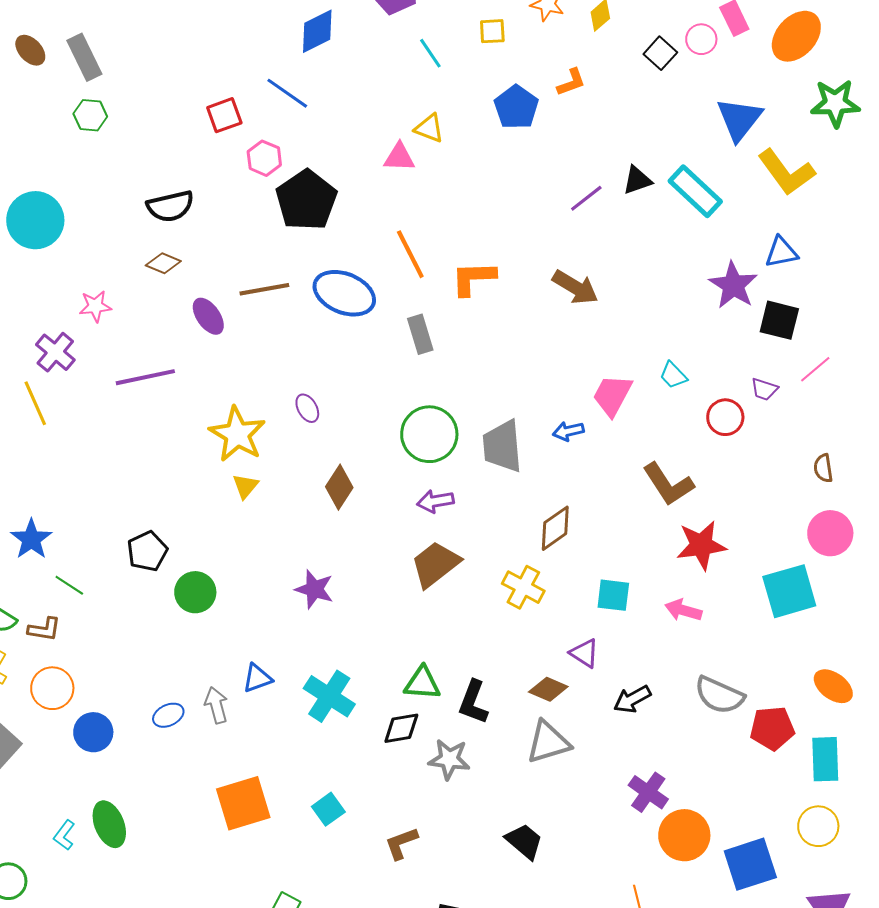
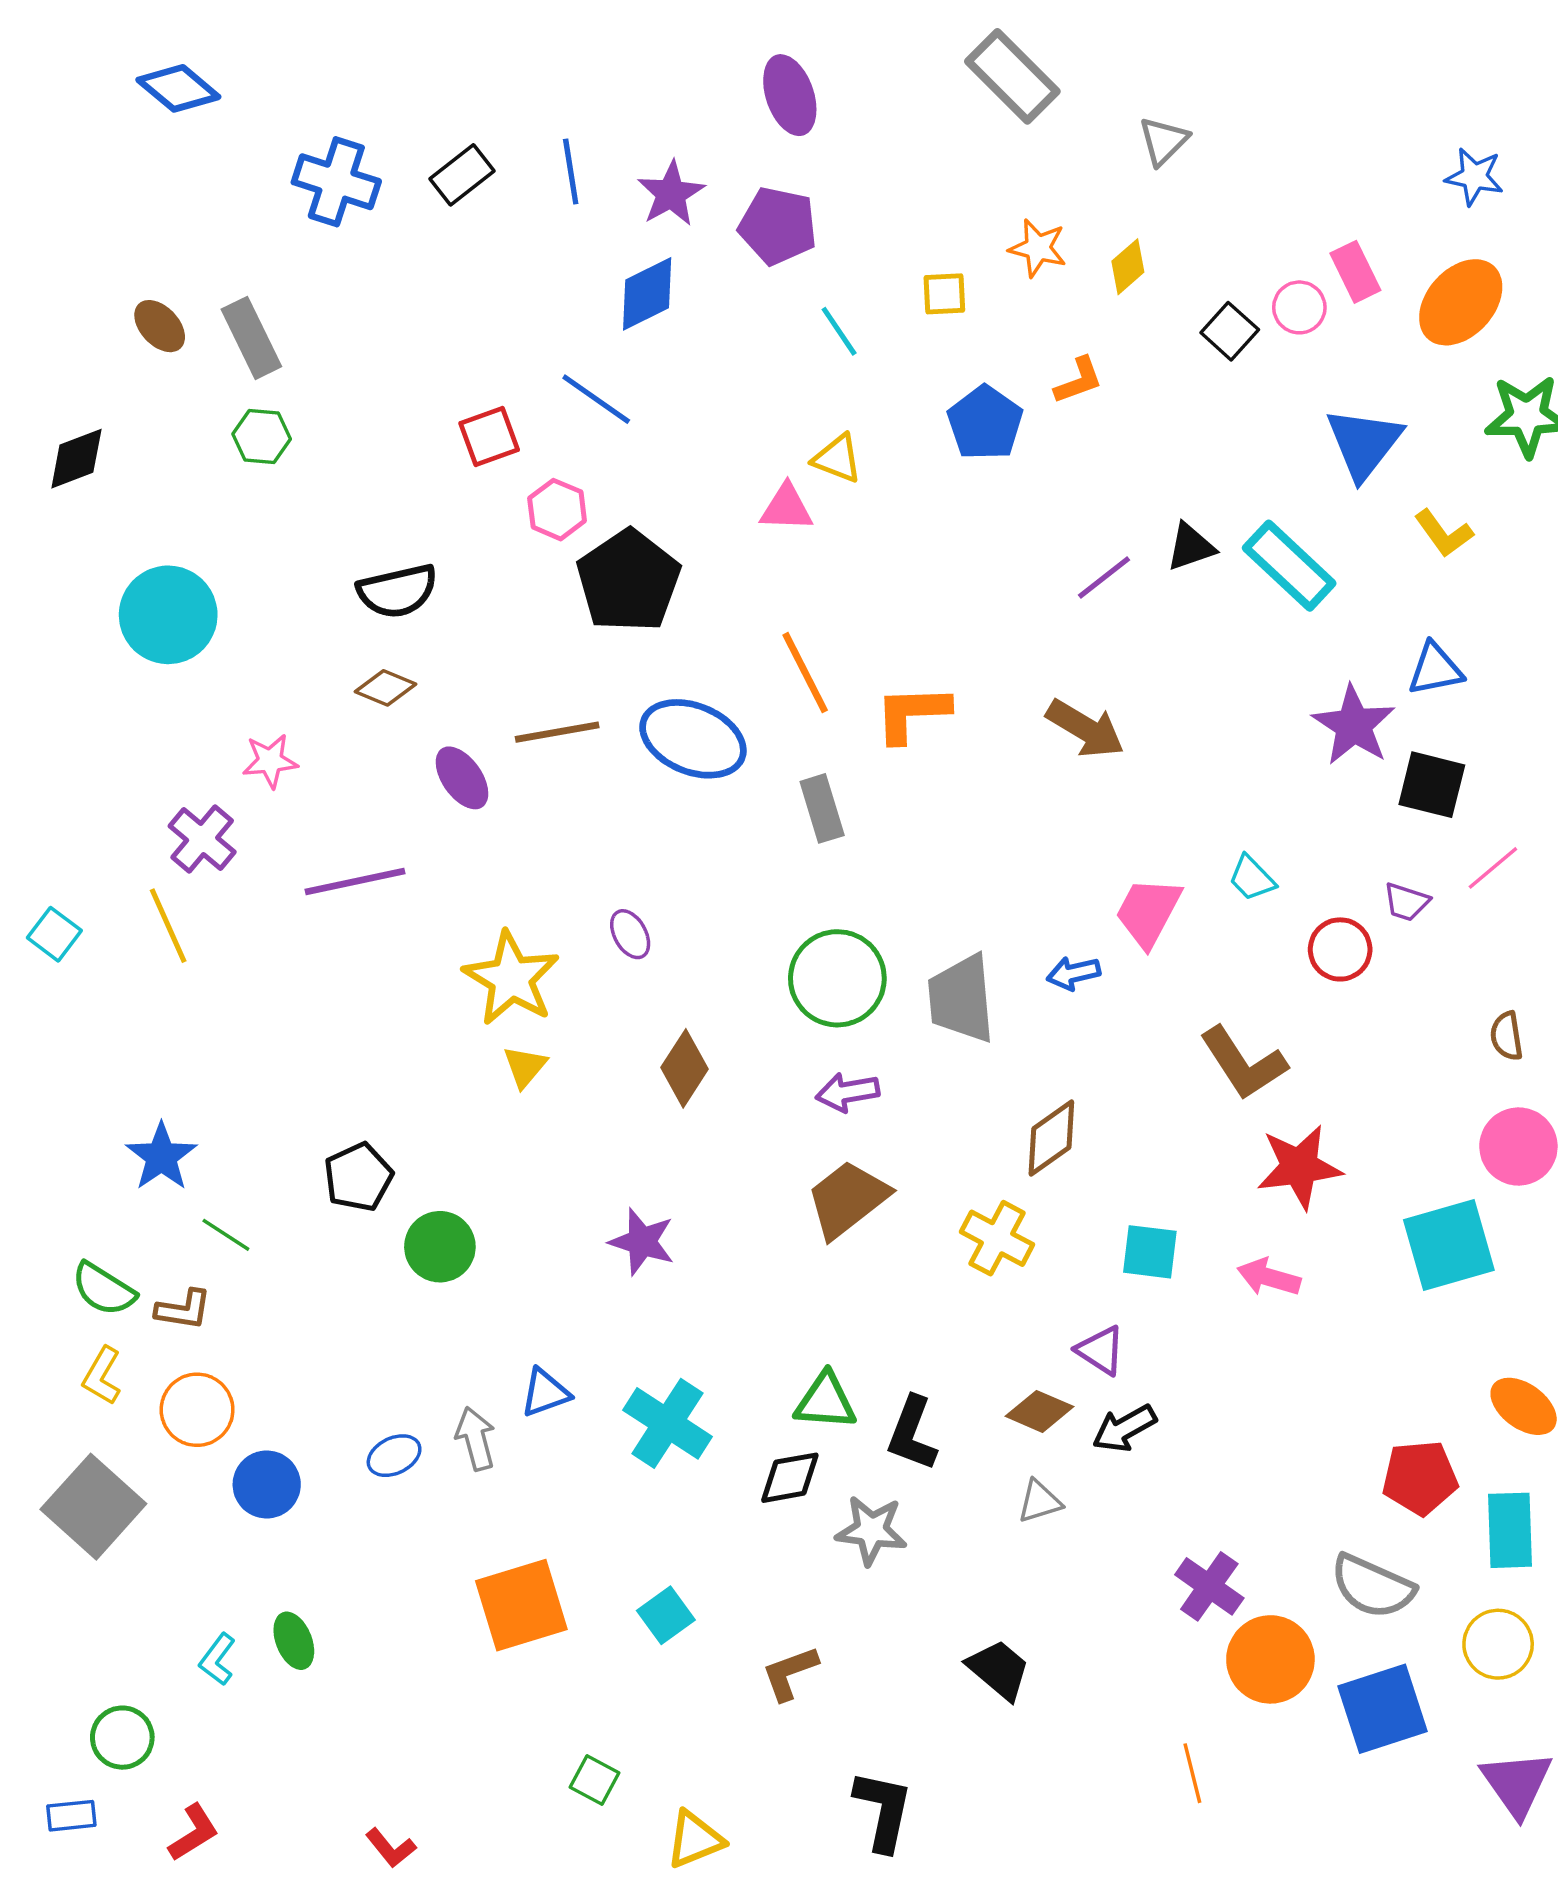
yellow L-shape: (786, 172) -> (1444, 533), size x0.6
gray semicircle: (719, 695) -> (1372, 1586), moved
black arrow: (632, 699) -> (1124, 1428), moved
gray triangle: (548, 742) -> (1039, 1501), size x0.6
green ellipse: (109, 824) -> (294, 1641), size x0.7

